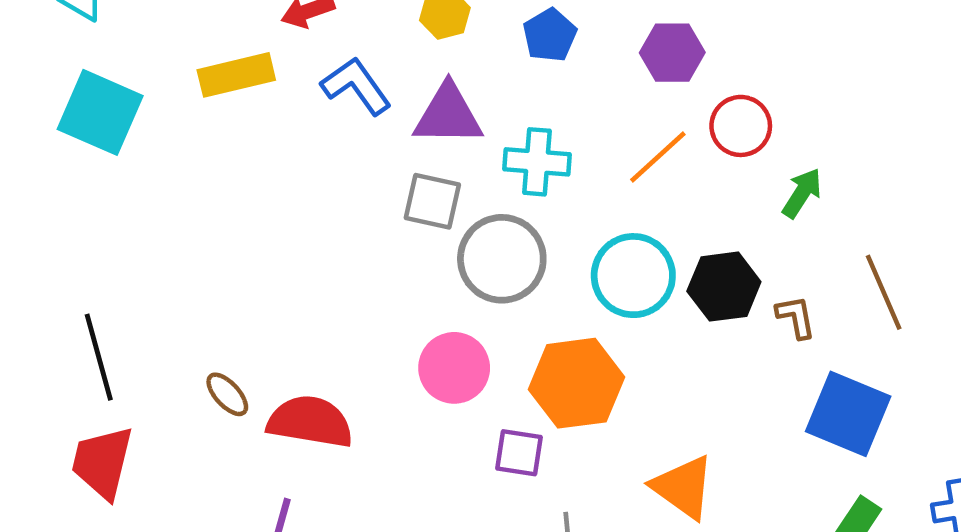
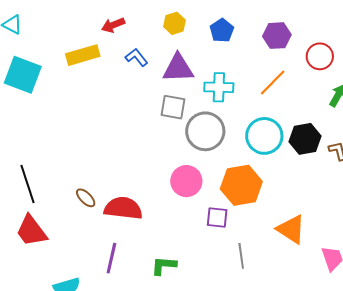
blue L-shape: (356, 86) -> (136, 57), size x0.7
red circle: (741, 126) -> (320, 56), moved
red trapezoid: (102, 462) -> (31, 231), turned -48

